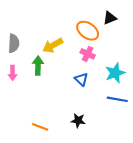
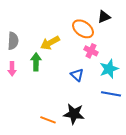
pink cross: (88, 54) -> (91, 51), moved
black star: (78, 121) -> (74, 114), size x1.5
orange line: (40, 127) -> (48, 120), moved

